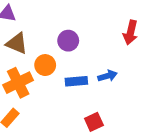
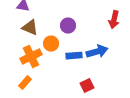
blue arrow: (107, 76) -> (97, 52), size x1.5

